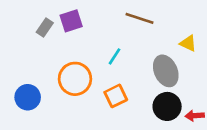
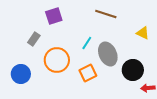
gray rectangle: (45, 28) -> (34, 39), moved
gray ellipse: (166, 71) -> (108, 54), moved
black circle: (167, 106) -> (133, 70), moved

